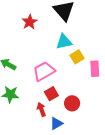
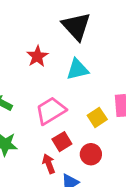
red star: (30, 22) -> (37, 56), moved
yellow square: (77, 57) -> (97, 117), moved

